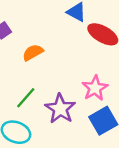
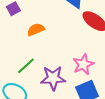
purple star: (60, 109) -> (53, 78), turned 30

